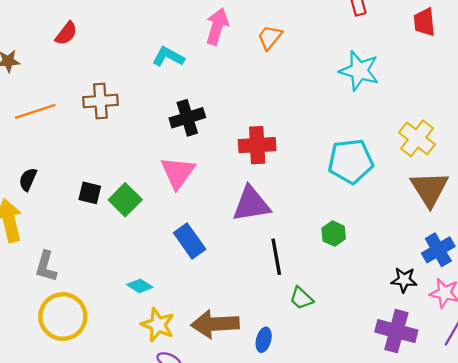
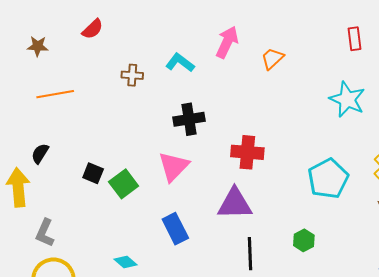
brown cross: (100, 101) -> (132, 75), moved, size x0.7
cyan pentagon: (351, 161) -> (328, 179), turned -30

